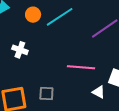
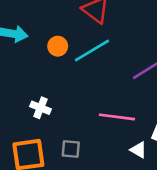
white cross: (20, 50) -> (41, 108), moved

